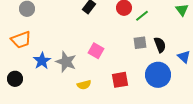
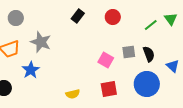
green line: (142, 16) -> (151, 25), moved
pink square: (96, 51) -> (106, 60), moved
gray star: (66, 62) -> (41, 42), moved

